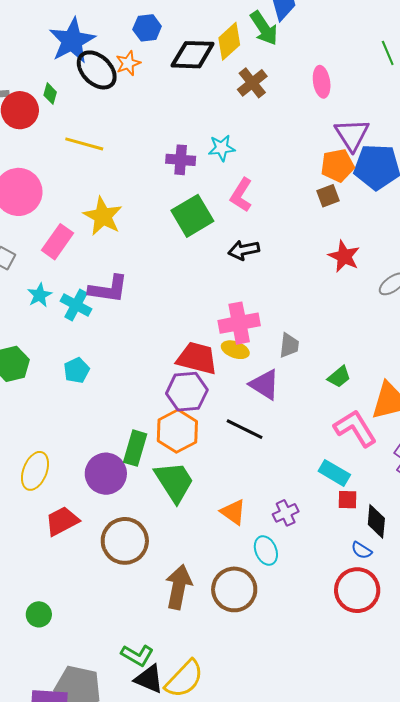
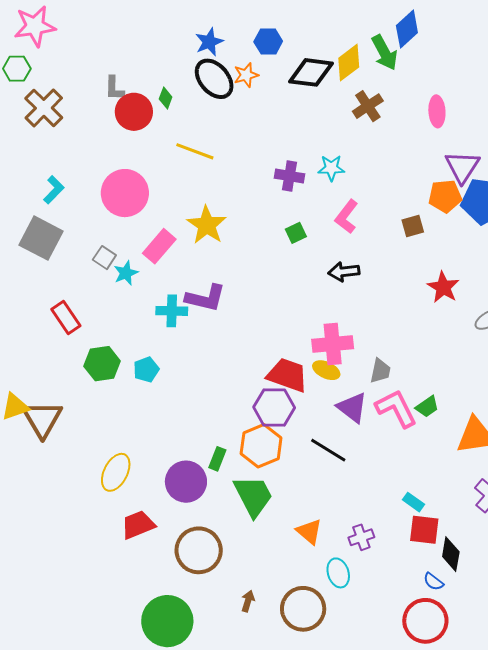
blue star: (72, 41) -> (209, 42), moved, size x0.6
brown square: (328, 196) -> (413, 226), moved
green square: (192, 216) -> (296, 233), size x0.5
cyan star: (40, 295) -> (126, 273), moved
cyan cross: (76, 305) -> (172, 311), turned -32
cyan pentagon: (77, 370) -> (146, 370), moved
pink L-shape: (355, 428) -> (396, 408), moved
green rectangle: (135, 448) -> (217, 459), size x0.7
cyan rectangle: (334, 473) -> (414, 502), size x0.7
red square: (348, 500) -> (424, 530), size x1.5
brown arrow: (179, 587) -> (248, 601), size x0.5
green circle: (39, 614) -> (167, 621), moved, size x2.0

